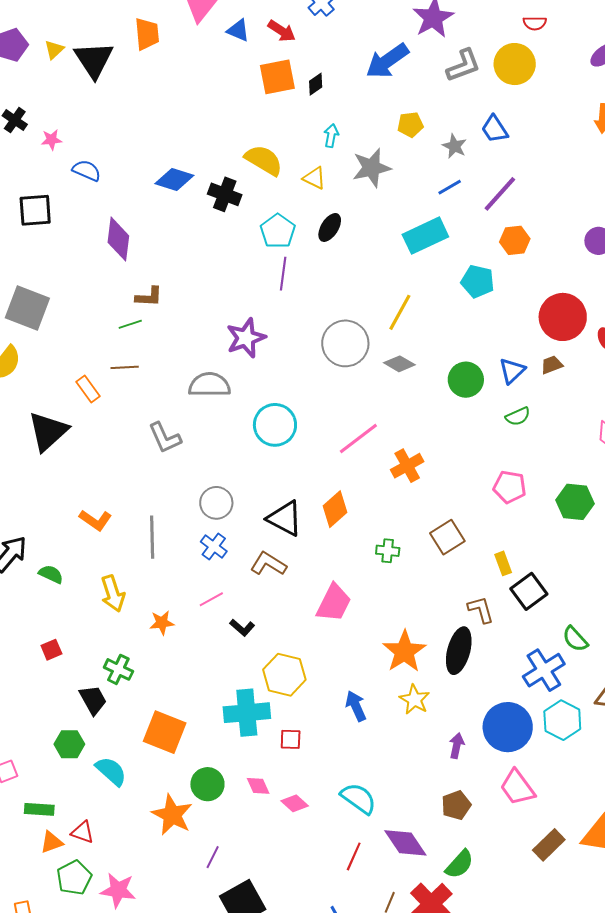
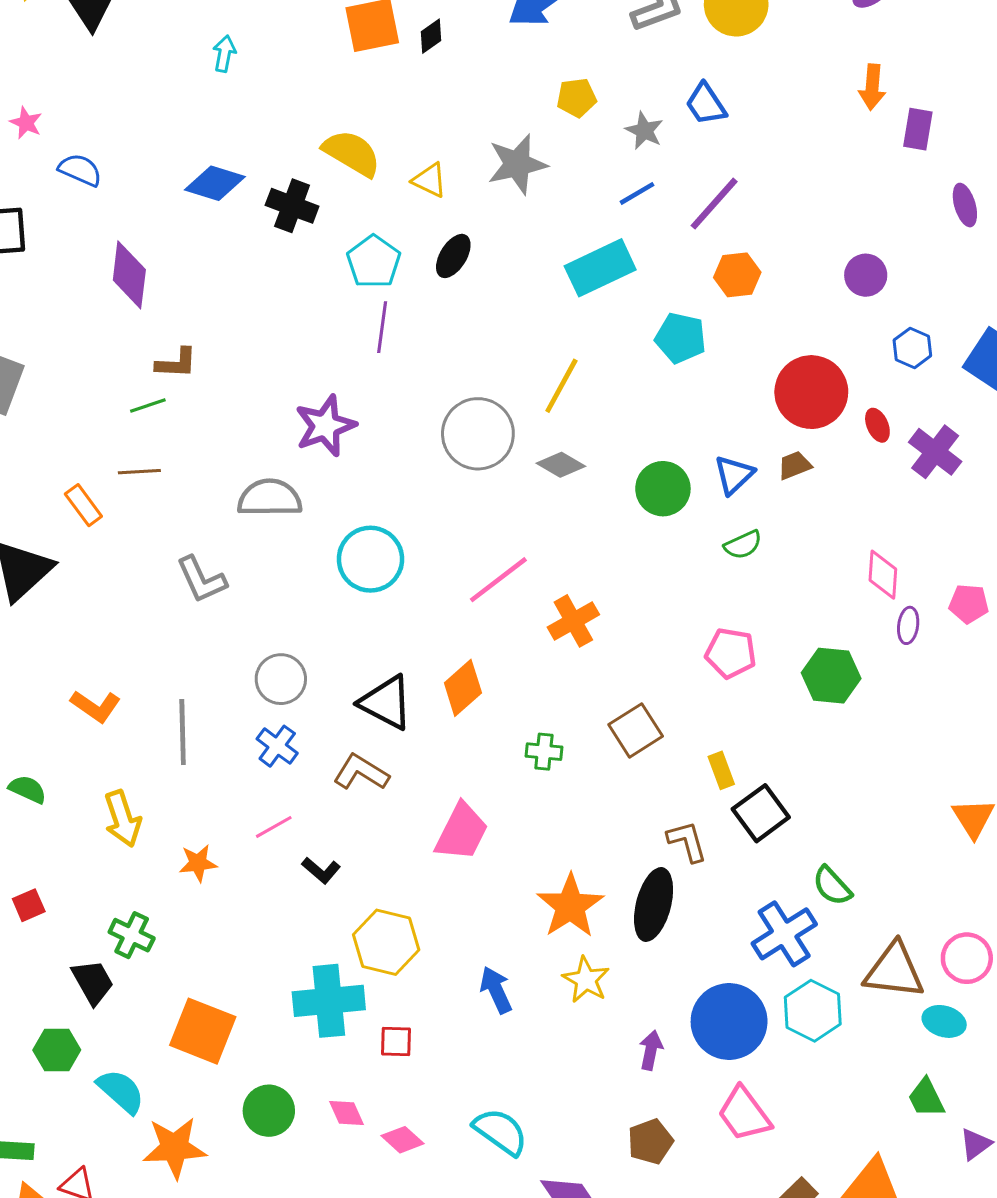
cyan arrow: (331, 136) -> (224, 54), moved
pink star: (51, 140) -> (26, 123), turned 30
orange star: (172, 815) -> (175, 1148), moved, turned -30

